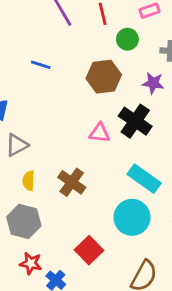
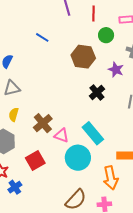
black cross: (135, 121) -> (97, 93), size x0.7
pink triangle: (100, 133) -> (61, 136), moved
red square: (89, 250) -> (35, 160), moved

